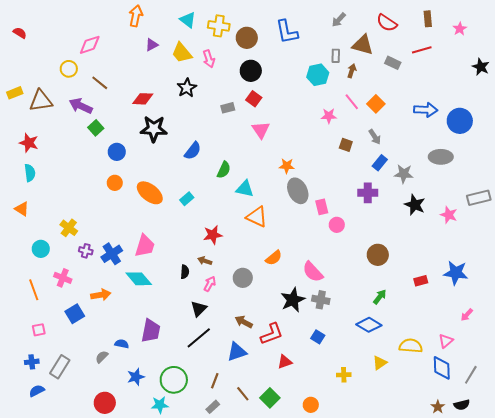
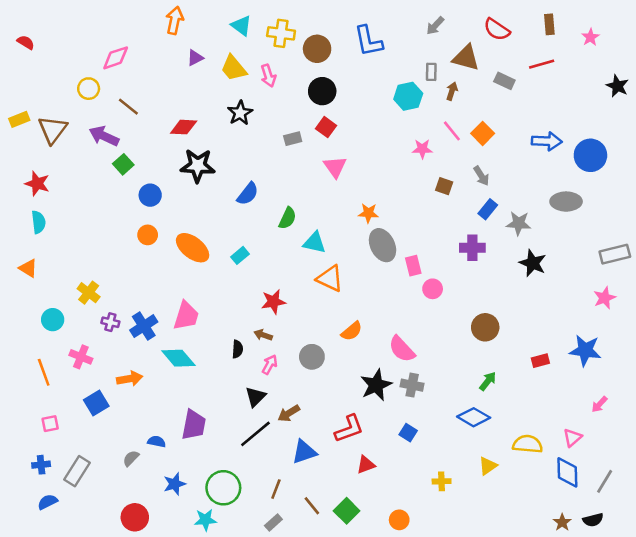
brown triangle: (41, 101) -> (53, 130), turned -45
pink star: (449, 215) -> (605, 298), moved, turned 30
brown arrow: (244, 322) -> (289, 413), moved, turned -60

